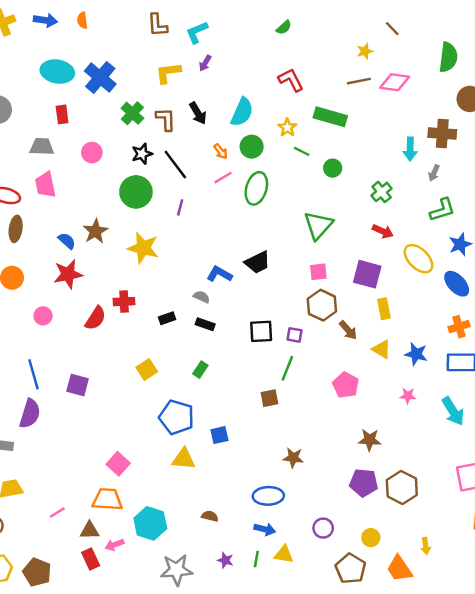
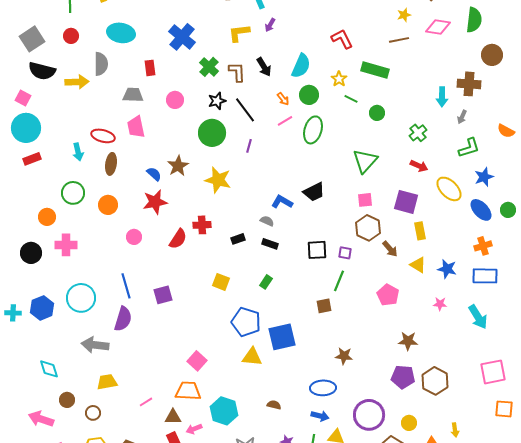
cyan ellipse: (57, 72) -> (121, 33), moved
pink diamond: (395, 82) -> (438, 27), moved
yellow square: (147, 370) -> (221, 282), turned -36
purple square: (78, 385) -> (163, 295), turned -30
blue square: (219, 435) -> (282, 337), size x1.8
purple circle: (323, 528) -> (369, 415), size x1.8

